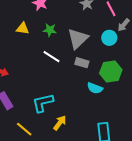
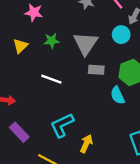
yellow triangle: (23, 29) -> (20, 46), turned -40
white line: (51, 57) -> (51, 79), moved
cyan semicircle: (95, 88) -> (117, 95), turned 56

